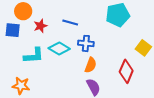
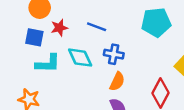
blue square: (13, 30) -> (34, 37), moved
cyan diamond: (59, 49) -> (80, 58), turned 30

